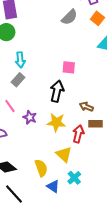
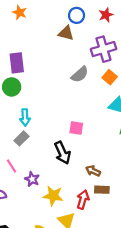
black arrow: (57, 91) -> (62, 153), turned 140
yellow star: (56, 122) -> (53, 196), moved

